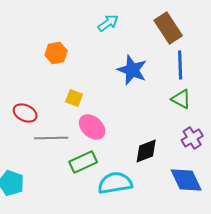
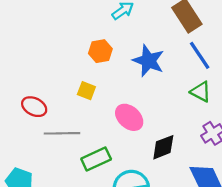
orange hexagon: (56, 53) -> (100, 51), moved
blue line: (180, 65) -> (200, 55), turned -32
pink ellipse: (92, 127) -> (129, 117), moved

